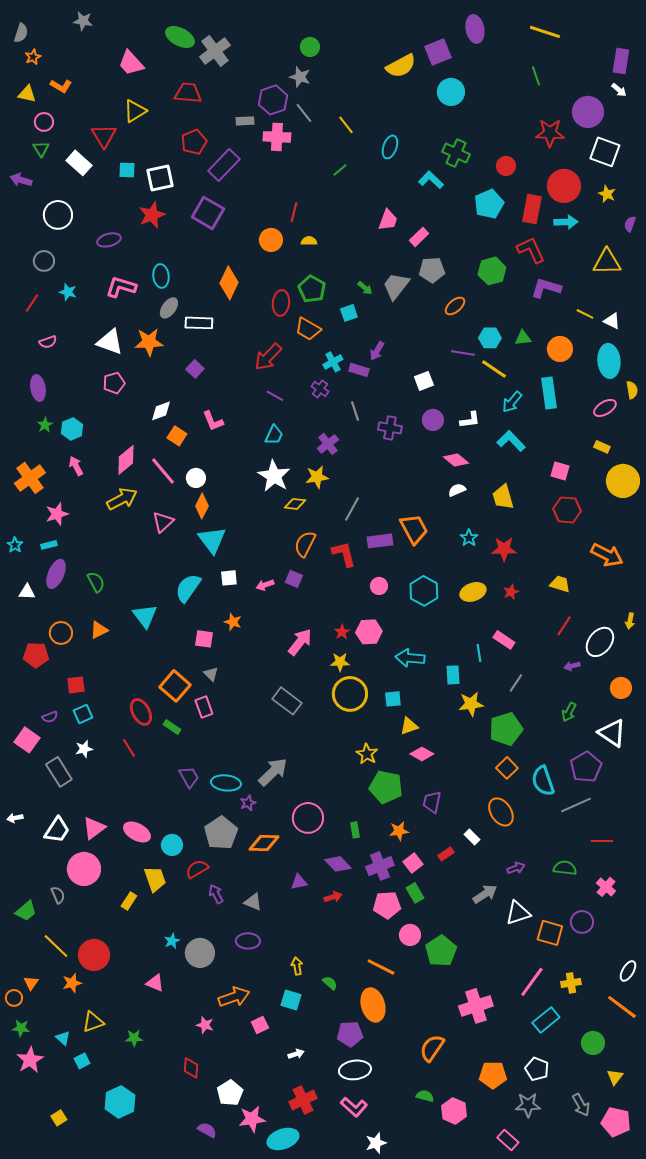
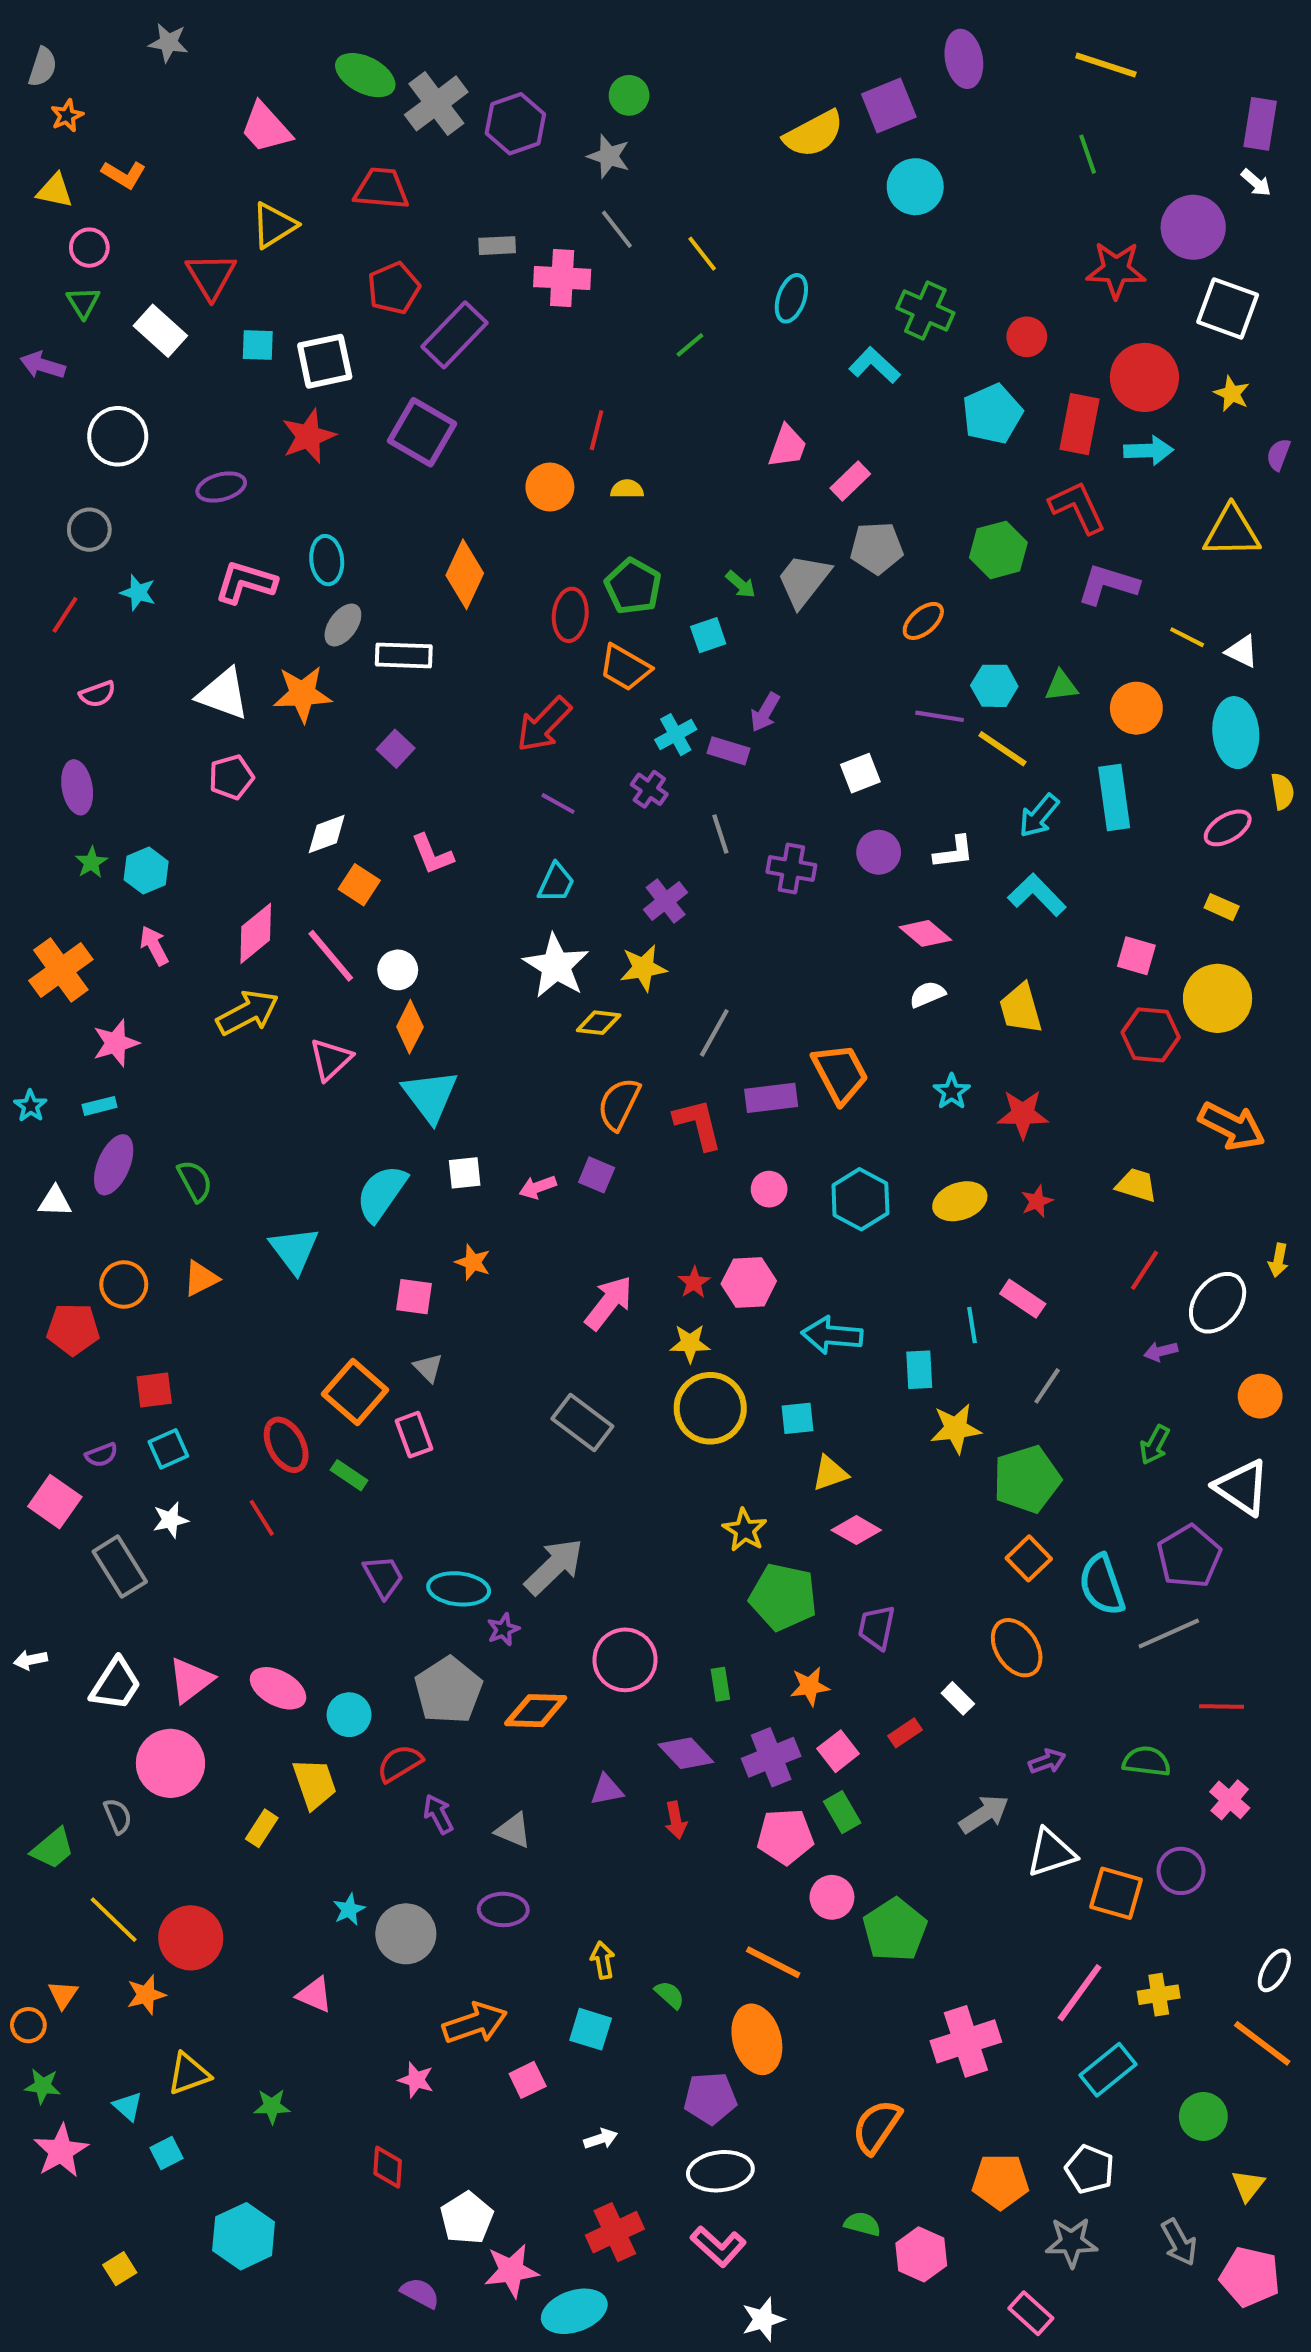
purple hexagon: (273, 100) -> (515, 124), moved
yellow circle: (623, 481) -> (1218, 998), moved
red arrow: (333, 897) -> (676, 1820), turned 96

